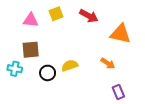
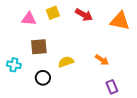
orange triangle: (120, 34) -> (120, 21), moved
brown square: (31, 50) -> (39, 47), moved
black circle: (48, 73) -> (43, 78), moved

